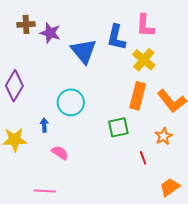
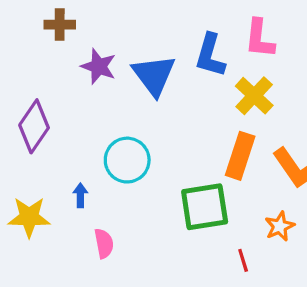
purple star: (50, 33) -> (99, 66), moved
green square: (118, 127) -> (205, 207), size x1.4
pink semicircle: (60, 153) -> (104, 243), turned 42

